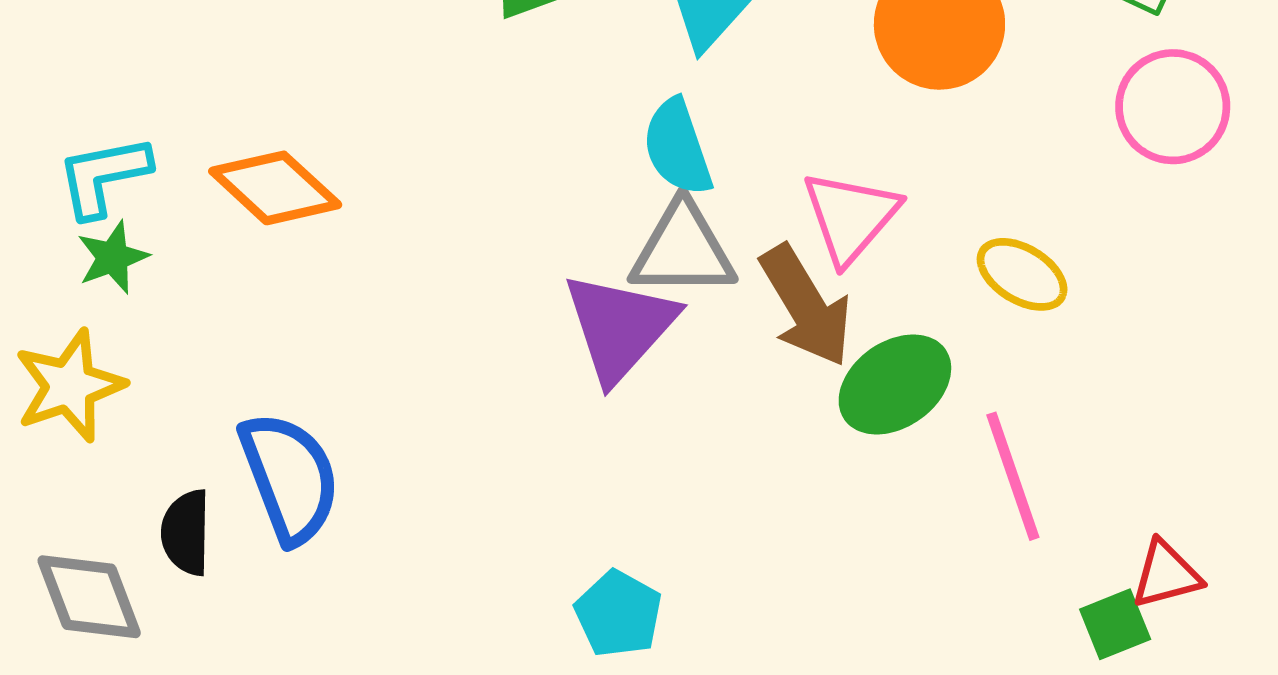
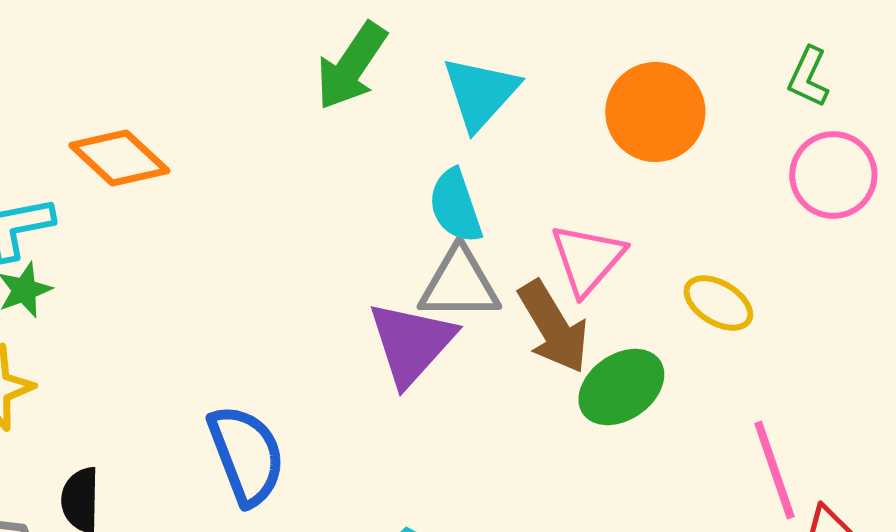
orange diamond: (275, 188) -> (119, 158), moved
pink line: (1013, 476) -> (774, 470), moved
blue semicircle: (290, 478) -> (246, 455), moved

